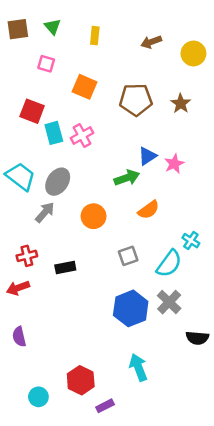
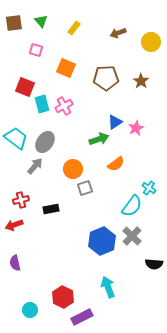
yellow rectangle: (95, 36) -> (74, 28), turned 32
gray square: (128, 256) -> (85, 188), moved
purple rectangle: (105, 406) -> (82, 317), size x1.5

